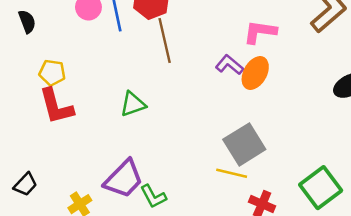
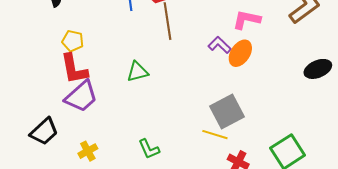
purple trapezoid: (124, 179) -> (81, 96), moved
black trapezoid: (25, 184) -> (44, 132), size x1.4

